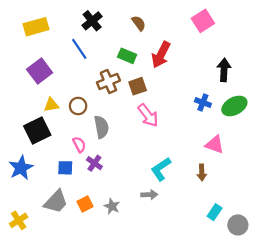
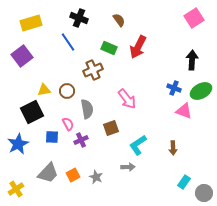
black cross: (92, 21) -> (79, 18), turned -30
pink square: (203, 21) -> (194, 18), moved
purple square: (40, 71) -> (22, 56), moved
brown square: (138, 86) -> (111, 128), moved
pink triangle: (215, 144) -> (184, 111), moved
purple cross: (94, 163) -> (81, 140), turned 32
blue square: (65, 168) -> (52, 137), moved

